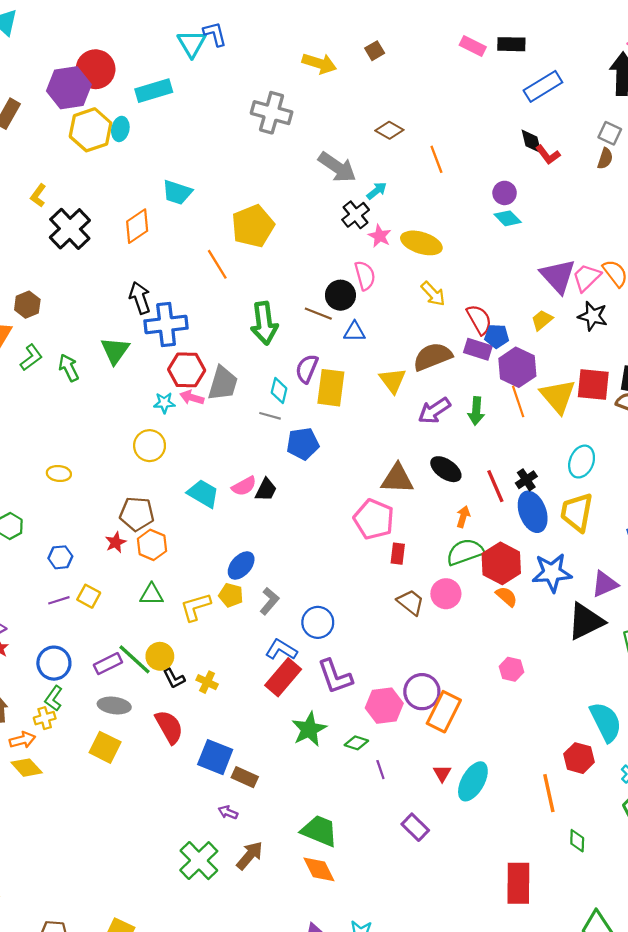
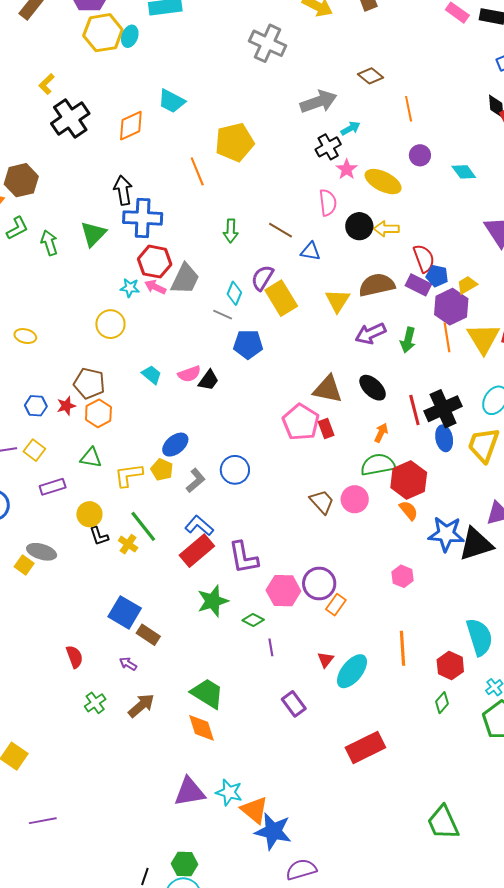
gray arrow: (337, 167) -> (319, 102), turned -63
purple circle: (505, 193) -> (420, 155), moved
yellow arrow: (433, 294) -> (386, 229), turned 125
black circle: (340, 295) -> (359, 226), moved
brown hexagon: (27, 305) -> (21, 180), size x1.4
yellow trapezoid: (542, 320) -> (467, 285), moved
green arrow: (264, 323) -> (231, 231), size x0.6
yellow rectangle: (331, 388) -> (281, 298), turned -48
black cross: (526, 480) -> (443, 409), size x1.8
cyan trapezoid: (203, 493) -> (152, 375), size x0.7
blue ellipse: (533, 512) -> (444, 438), size x0.7
red rectangle: (398, 554) -> (326, 428), moved, turned -36
blue hexagon: (60, 557) -> (36, 406), moved
blue star: (552, 573) -> (446, 534), moved
blue circle: (318, 622) -> (235, 470), moved
green line: (134, 659) -> (143, 526), moved
purple rectangle: (108, 664) -> (53, 487), moved
orange rectangle: (444, 712) -> (336, 605), size x0.6
red semicircle: (169, 727) -> (75, 657), moved, size x0.7
yellow square: (105, 747) -> (24, 565), moved, size x0.7
orange line: (549, 793) -> (403, 648), moved
green diamond: (577, 841) -> (442, 703), moved, turned 30
green cross: (199, 861) -> (95, 703), size x0.6
red rectangle: (518, 883) -> (365, 748), moved, turned 54

